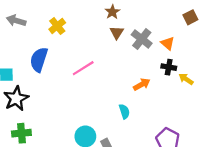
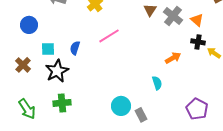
blue semicircle: (39, 60) -> (75, 48), moved, size x0.6
pink line: (83, 68) -> (109, 36), moved

